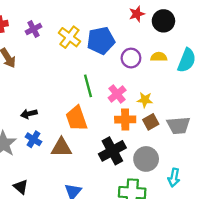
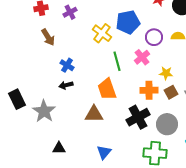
yellow cross: (69, 37) -> (102, 33), moved
pink cross: (117, 94) -> (142, 57), moved
blue cross: (33, 139) -> (67, 65), moved
black triangle: (21, 187) -> (59, 148), turned -40

